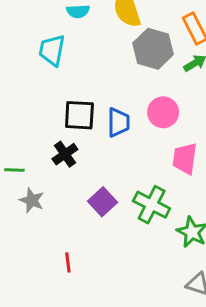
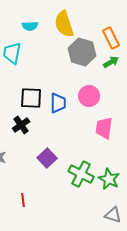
green cross: (152, 205) -> (81, 174), moved

